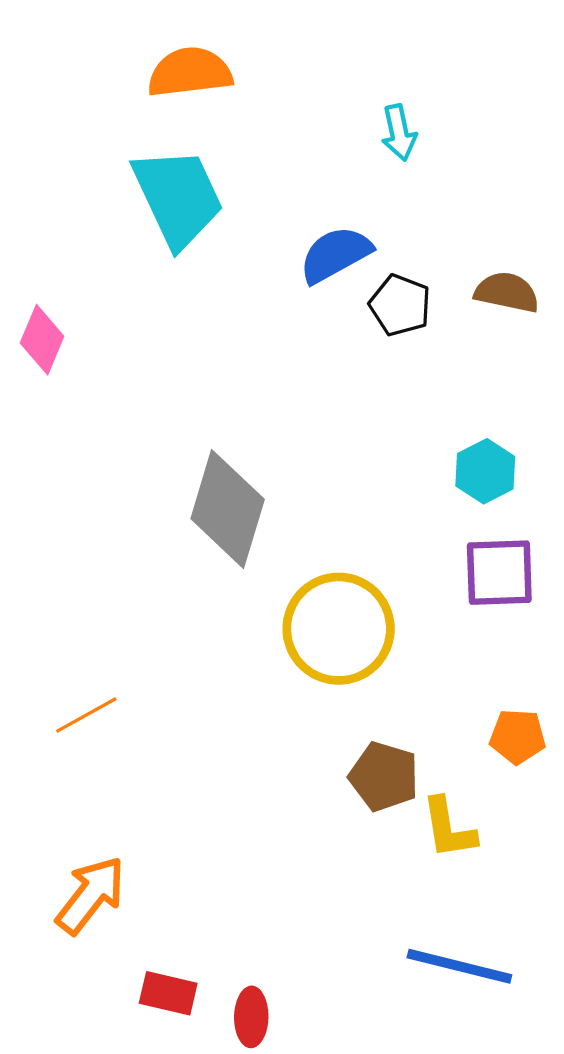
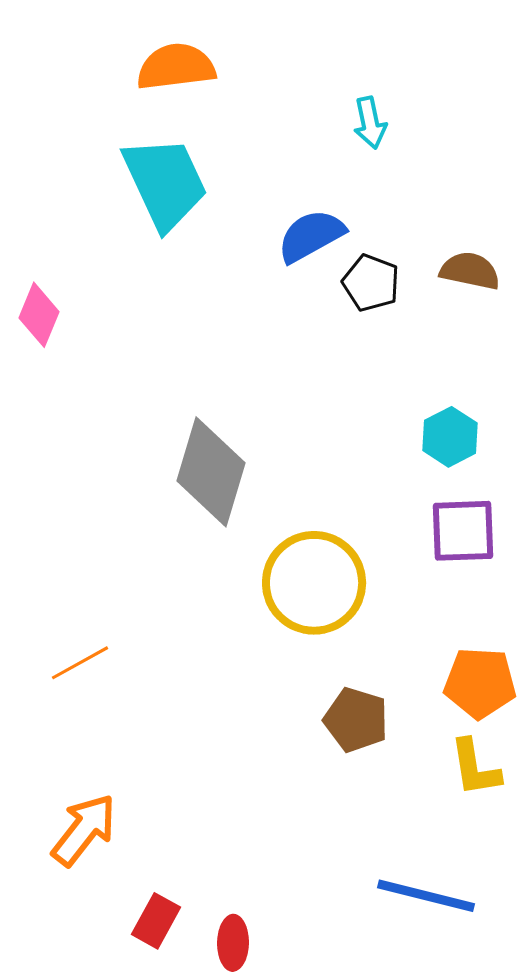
orange pentagon: (518, 737) -> (480, 683), size x1.4
yellow L-shape: (449, 828) -> (475, 768), moved
red rectangle: (168, 993) -> (156, 921), turned -74

